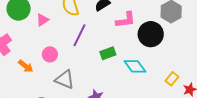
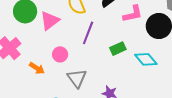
pink triangle: (42, 20) -> (50, 21), size x1.5
gray triangle: (65, 79) -> (77, 78), turned 35

